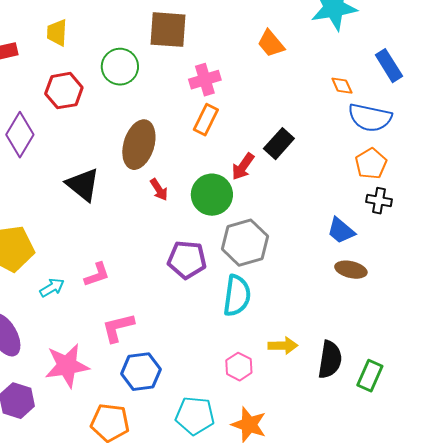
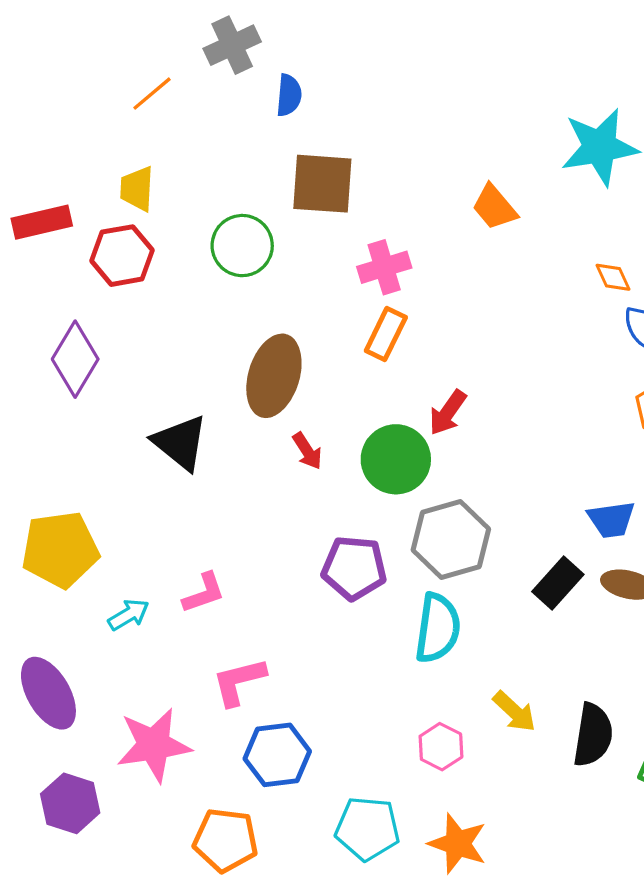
red hexagon: (64, 91) -> (122, 256), moved
black rectangle: (279, 144) -> (558, 583), moved
blue trapezoid: (341, 231) -> (611, 519), turned -48
yellow arrow: (283, 346) -> (514, 712), turned 44

